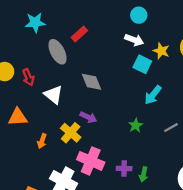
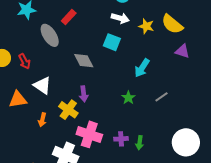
cyan square: (142, 64) -> (112, 42), moved
white triangle: (53, 95) -> (42, 86), moved
purple arrow: (88, 117) -> (84, 94), turned 63

